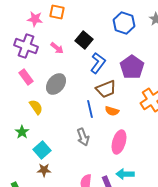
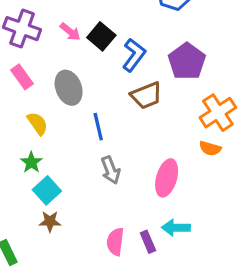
black square: (84, 40) -> (101, 36), moved
gray ellipse: (56, 84) -> (69, 88), turned -60
blue line: (90, 109) -> (98, 127), moved
orange semicircle: (112, 111) -> (210, 148), moved
green star: (22, 132) -> (31, 162), moved

